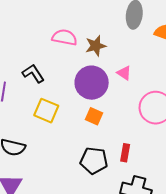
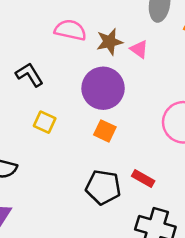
pink triangle: (124, 73) -> (139, 49), moved
yellow square: (46, 111) -> (45, 122), size x0.7
red rectangle: (125, 153) -> (143, 179), turned -72

